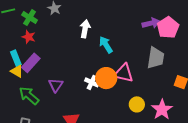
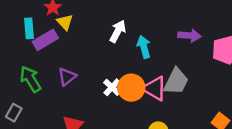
purple arrow: (151, 23) -> (189, 36), moved
white arrow: (85, 29) -> (118, 31), moved
gray trapezoid: (156, 58) -> (176, 81), moved
yellow triangle: (17, 71) -> (65, 22), moved

